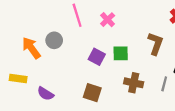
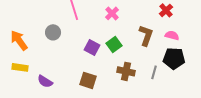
pink cross: (108, 20) -> (112, 13), moved
orange arrow: (31, 48) -> (19, 40), moved
green square: (121, 53) -> (114, 44), turned -35

